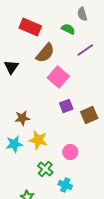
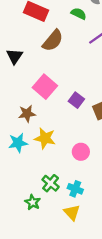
pink square: (58, 77) -> (45, 87), moved
purple square: (66, 106) -> (76, 100), turned -32
green cross: (45, 169) -> (51, 183), moved

